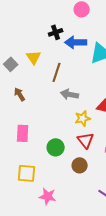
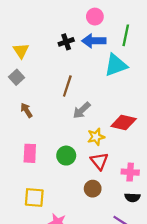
blue arrow: (76, 42) -> (94, 41), moved
yellow triangle: (34, 57) -> (21, 51), moved
gray arrow: (70, 94) -> (82, 110), turned -54
green circle: (56, 147) -> (66, 156), moved

